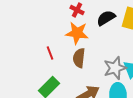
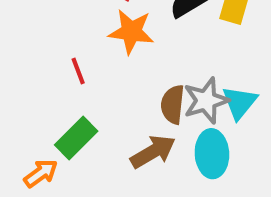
brown semicircle: (79, 58) -> (173, 104), moved

